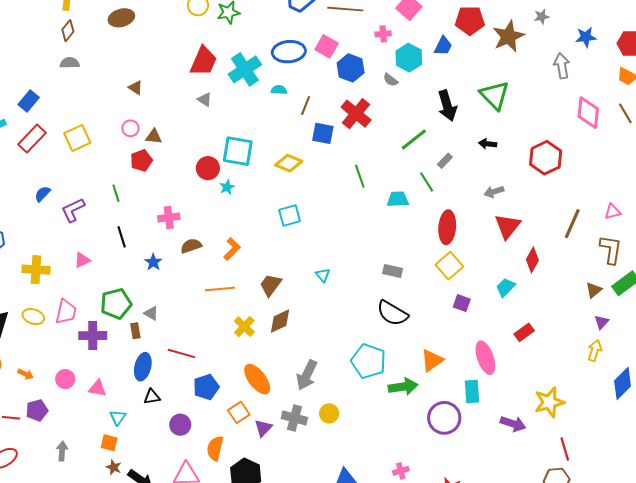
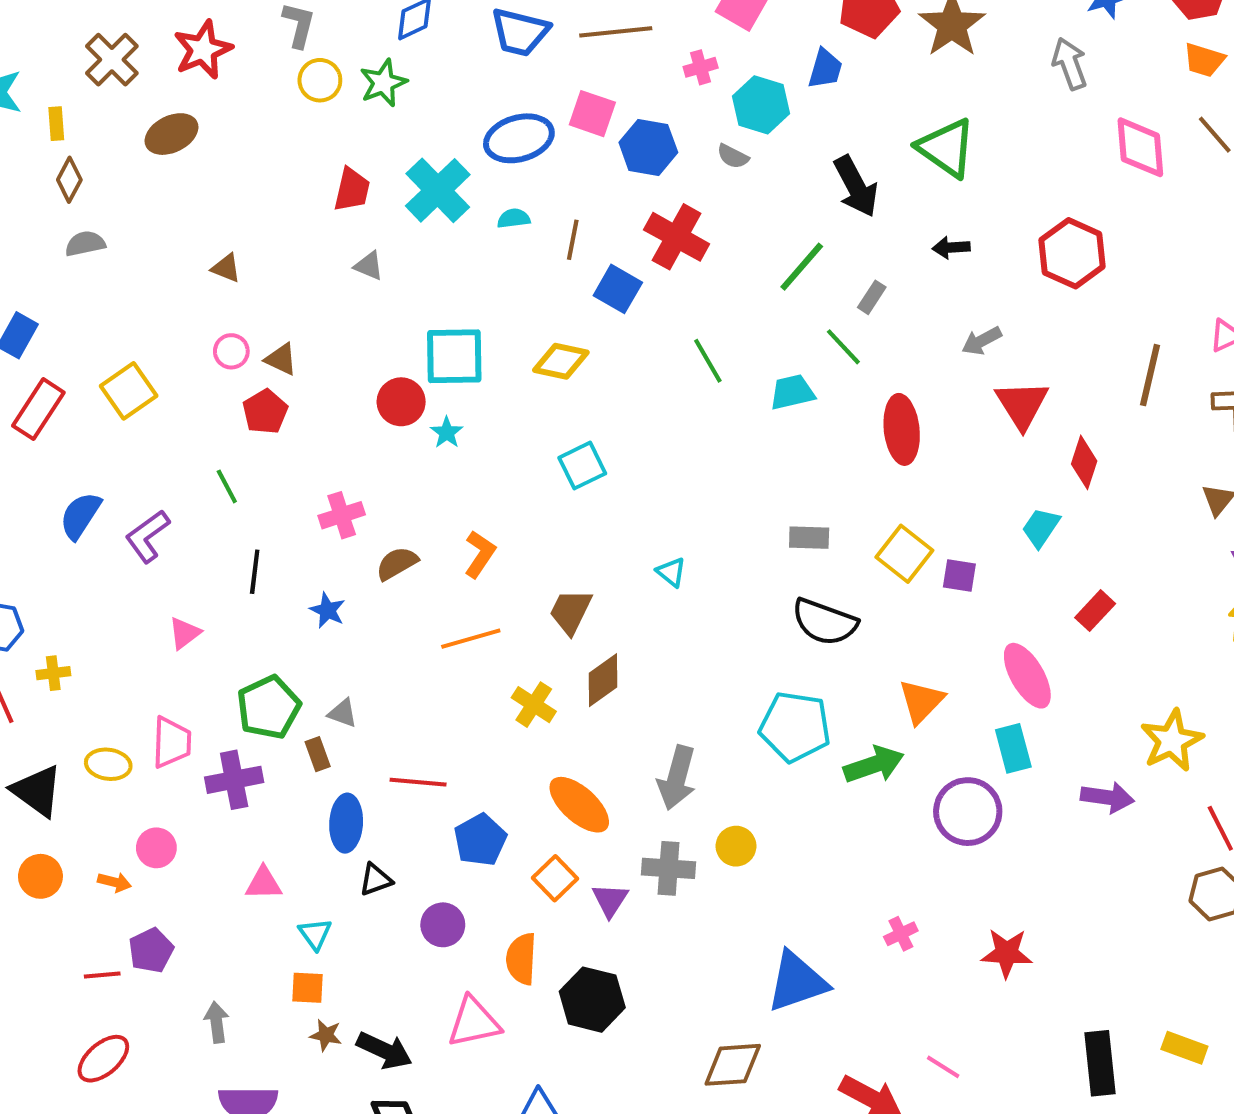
red trapezoid: (203, 61) -> (352, 190), size x0.7
blue square: (323, 133) -> (618, 289), turned 30
brown triangle: (154, 137) -> (281, 359), turned 30
blue semicircle: (42, 194) -> (80, 516), size x1.4
black line: (122, 237) -> (255, 572), turned 35
yellow square: (449, 266) -> (904, 554), moved
yellow cross: (36, 270) -> (53, 673), moved, size x0.6
pink circle: (65, 379) -> (156, 848), moved

